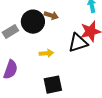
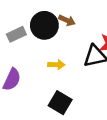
black square: (53, 85) -> (60, 103), turned 36

